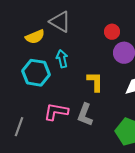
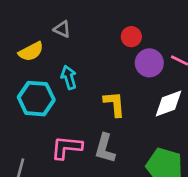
gray triangle: (60, 22) -> (62, 29), size x0.6

